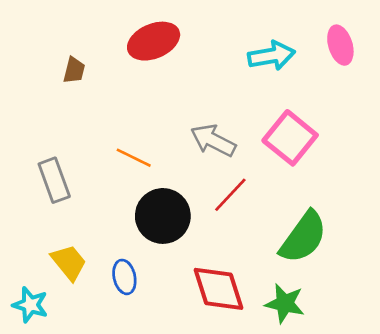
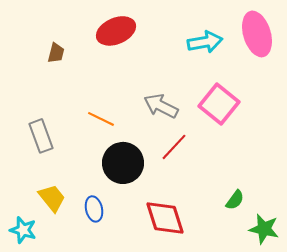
pink ellipse: (340, 45) -> (257, 34), size x1.5
green semicircle: (303, 237) -> (235, 200), moved, size x0.5
green star: (285, 303) -> (264, 229), moved

